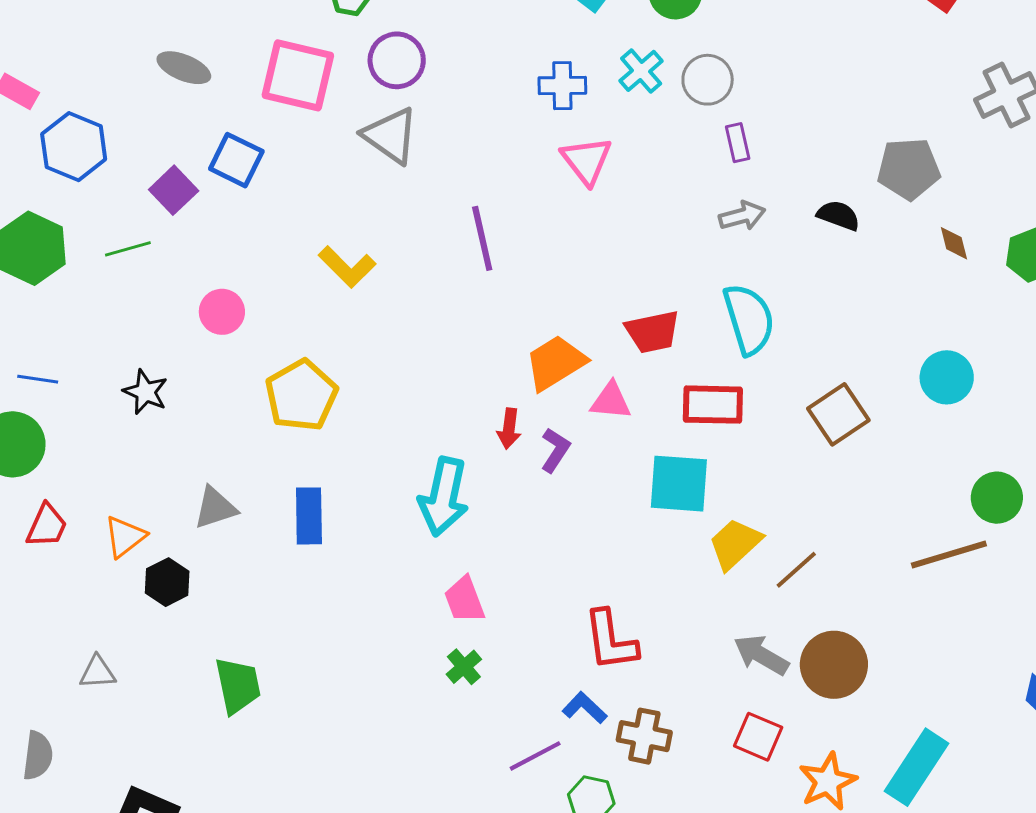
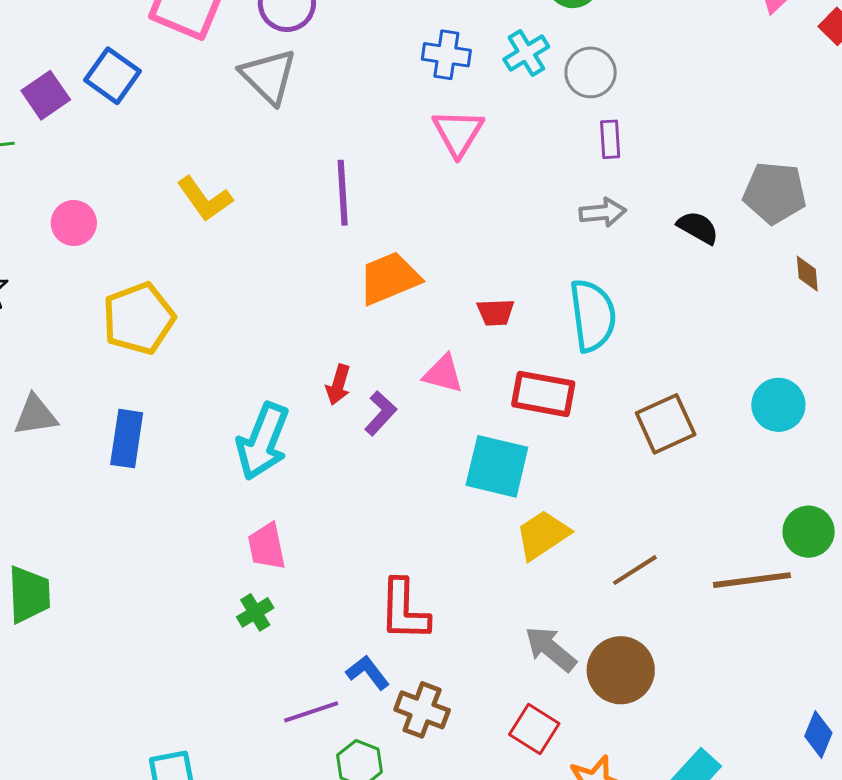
red trapezoid: (653, 332) -> (496, 312), size x0.7
orange trapezoid: (555, 363) -> (389, 278), moved
brown line: (796, 570) -> (635, 570), moved

